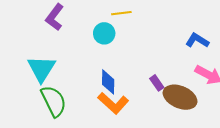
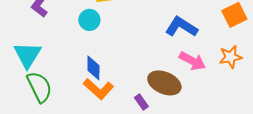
blue L-shape: (197, 40) -> (181, 27), size x1.4
purple rectangle: (157, 83) -> (141, 102), moved

